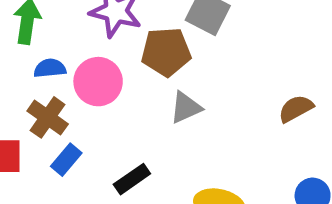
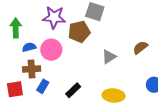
gray triangle: (186, 108) -> (109, 57), moved
brown cross: (48, 117) -> (32, 69), turned -30

